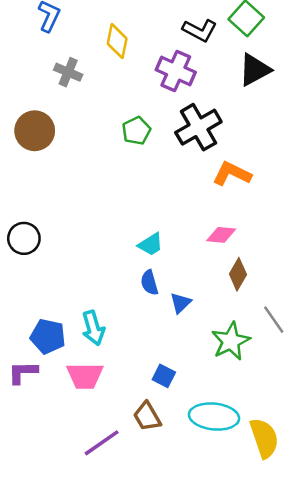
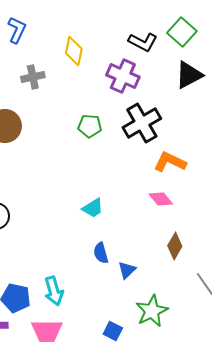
gray cross: (68, 72) -> (33, 77), turned -35
green pentagon: (136, 131) -> (90, 126), turned 30
pink diamond: (221, 235) -> (161, 199), moved, turned 45
cyan trapezoid: (151, 244) -> (93, 208), moved
green star: (231, 341) -> (152, 311), moved

